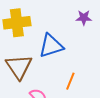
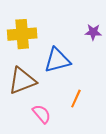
brown triangle: (19, 67) -> (22, 81), turned 40

